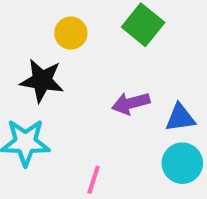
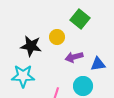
yellow circle: (71, 33) -> (57, 37), moved
cyan circle: (182, 163) -> (83, 86), moved

